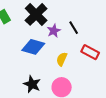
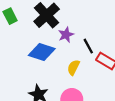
black line: (74, 28) -> (88, 46), moved

